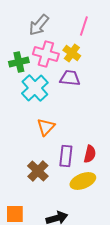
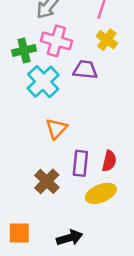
yellow cross: (72, 53) -> (107, 40), moved

